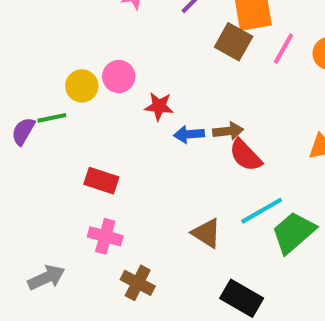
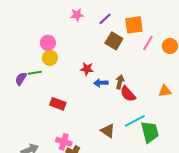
brown square: (234, 42) -> (114, 41), moved
pink circle: (119, 76) -> (48, 43), moved
brown arrow: (228, 131) -> (120, 82), turned -72
green trapezoid: (293, 232) -> (150, 132), turned 115
pink cross: (105, 236) -> (64, 142), moved

